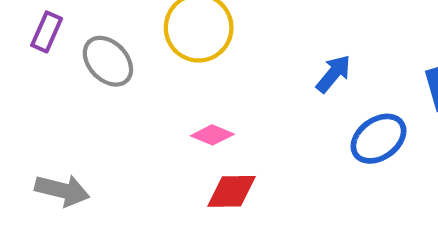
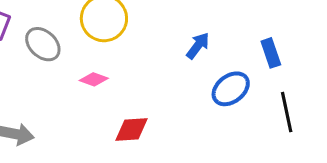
pink diamond: (212, 135) -> (94, 79), moved

